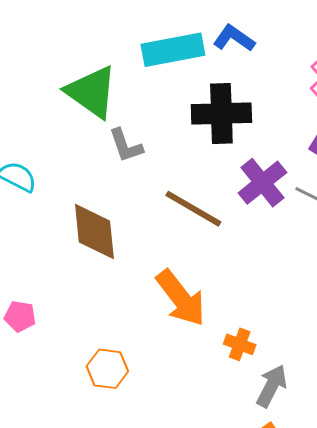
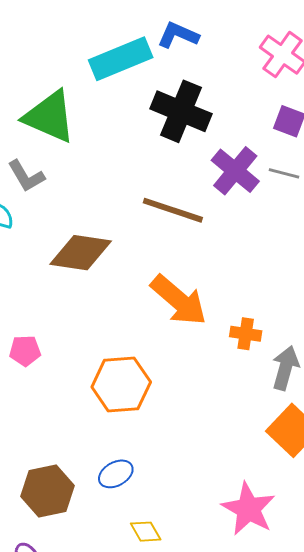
black cross: (221, 113) -> (181, 111), turned 36
gray L-shape: (126, 146) -> (26, 176), moved
brown diamond: (94, 232) -> (81, 253), turned -64
orange hexagon: (107, 369) -> (121, 384), size x1.4

